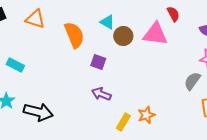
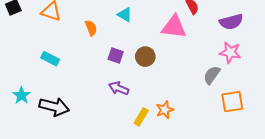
orange semicircle: (74, 35) -> (91, 28), size x0.6
brown circle: (123, 36) -> (145, 57), moved
cyan rectangle: (15, 65) -> (50, 59), moved

